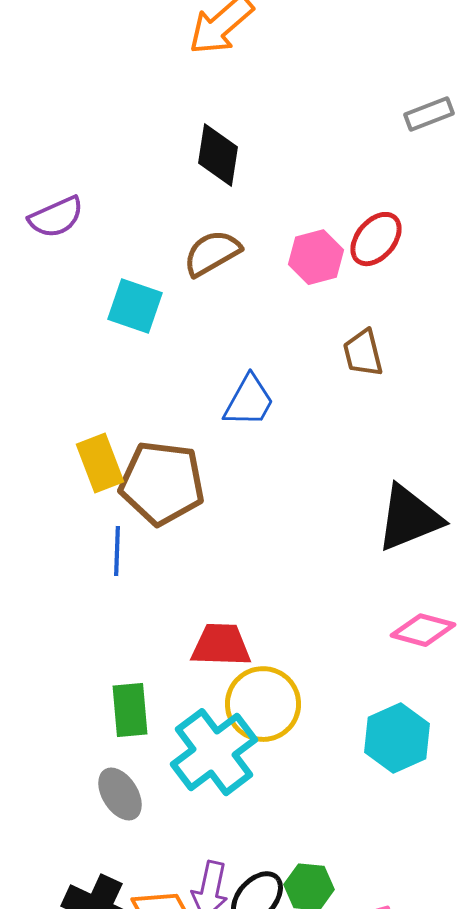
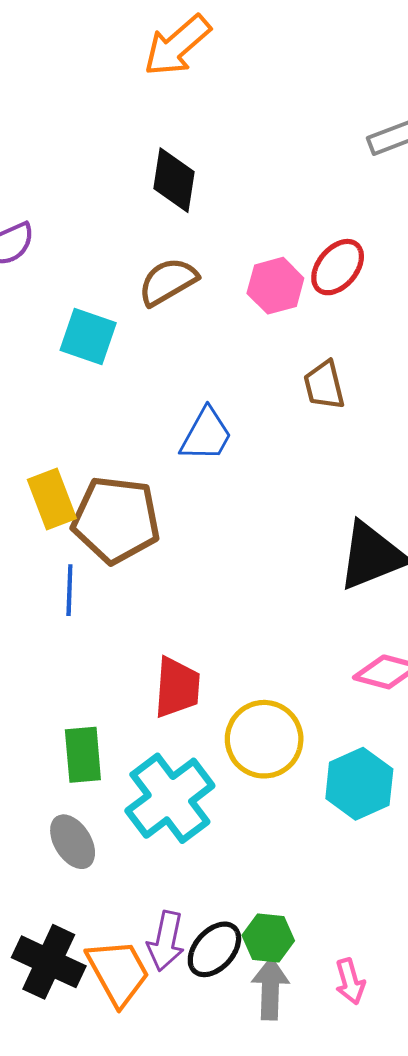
red trapezoid: (221, 645) -> (177, 687), turned 92
yellow circle: (263, 704) -> (264, 739), moved

